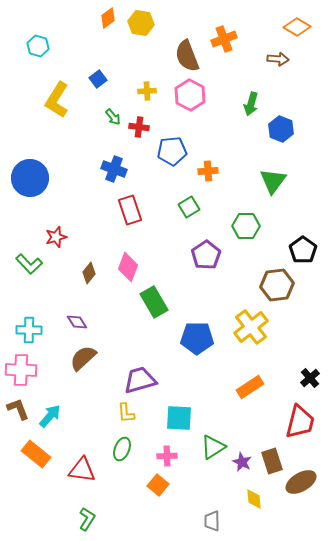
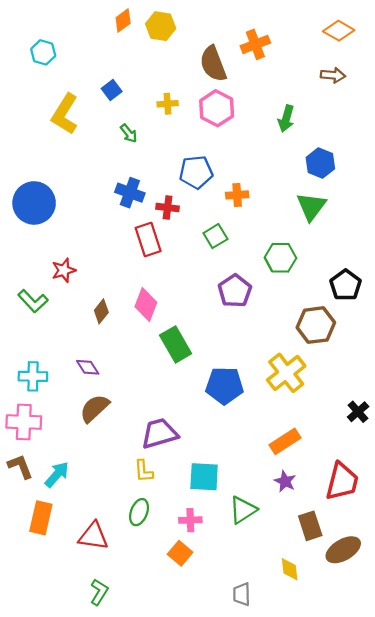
brown arrow: (278, 59) -> (333, 75), moved
red cross: (139, 127) -> (168, 208), moved
blue hexagon: (281, 129) -> (320, 163), moved
black cross: (310, 378) -> (358, 412), moved
orange rectangle: (36, 454) -> (41, 518), turned 64
purple star: (242, 462) -> (285, 481), moved

